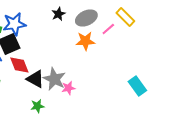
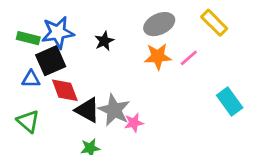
black star: (58, 14) -> (104, 41), moved
pink line: (108, 29) -> (189, 58), moved
cyan rectangle: (137, 86) -> (230, 102), moved

